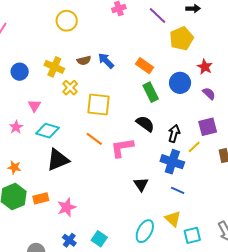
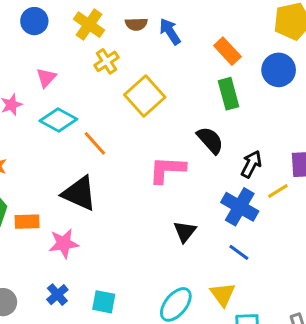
blue circle: (180, 83) -> (279, 70), moved
yellow square: (98, 104) -> (145, 96), turned 30
orange line: (94, 139) -> (95, 143), moved
black triangle: (58, 160) -> (79, 193), moved, turned 35
cyan square: (99, 239) -> (104, 302), turned -35

